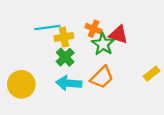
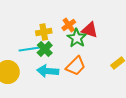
cyan line: (47, 28) -> (30, 49), moved
orange cross: (94, 29) -> (69, 25), turned 32

